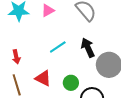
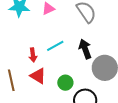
red arrow: (16, 57) -> (33, 55), moved

